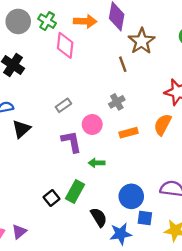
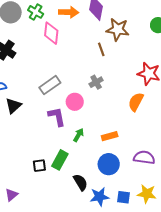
brown star: (142, 41) -> (118, 29), turned -30
gray rectangle: (63, 105) -> (50, 85), size x1.5
orange rectangle: (129, 133) -> (110, 136), moved
green arrow: (97, 163) -> (79, 135), turned 120
black square: (52, 198) -> (39, 166), turned 32
blue square: (145, 218) -> (124, 197), moved

